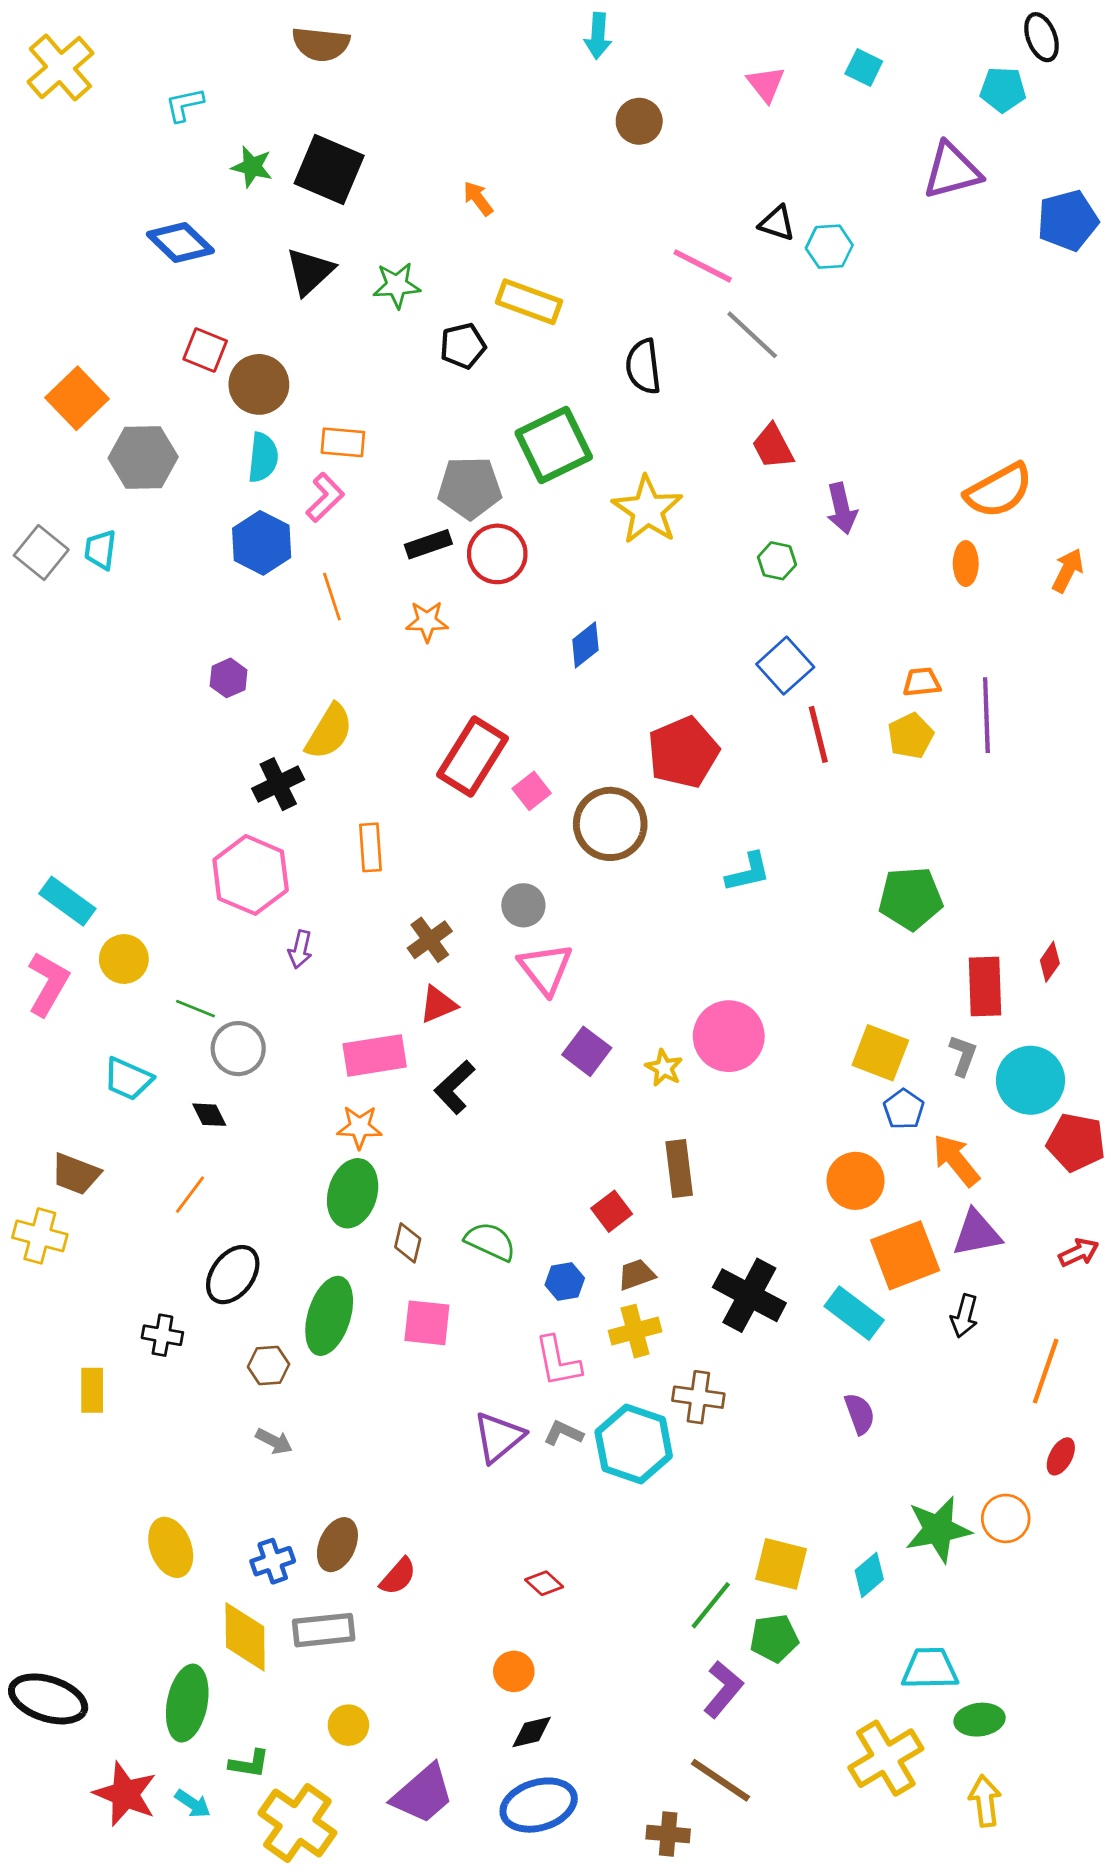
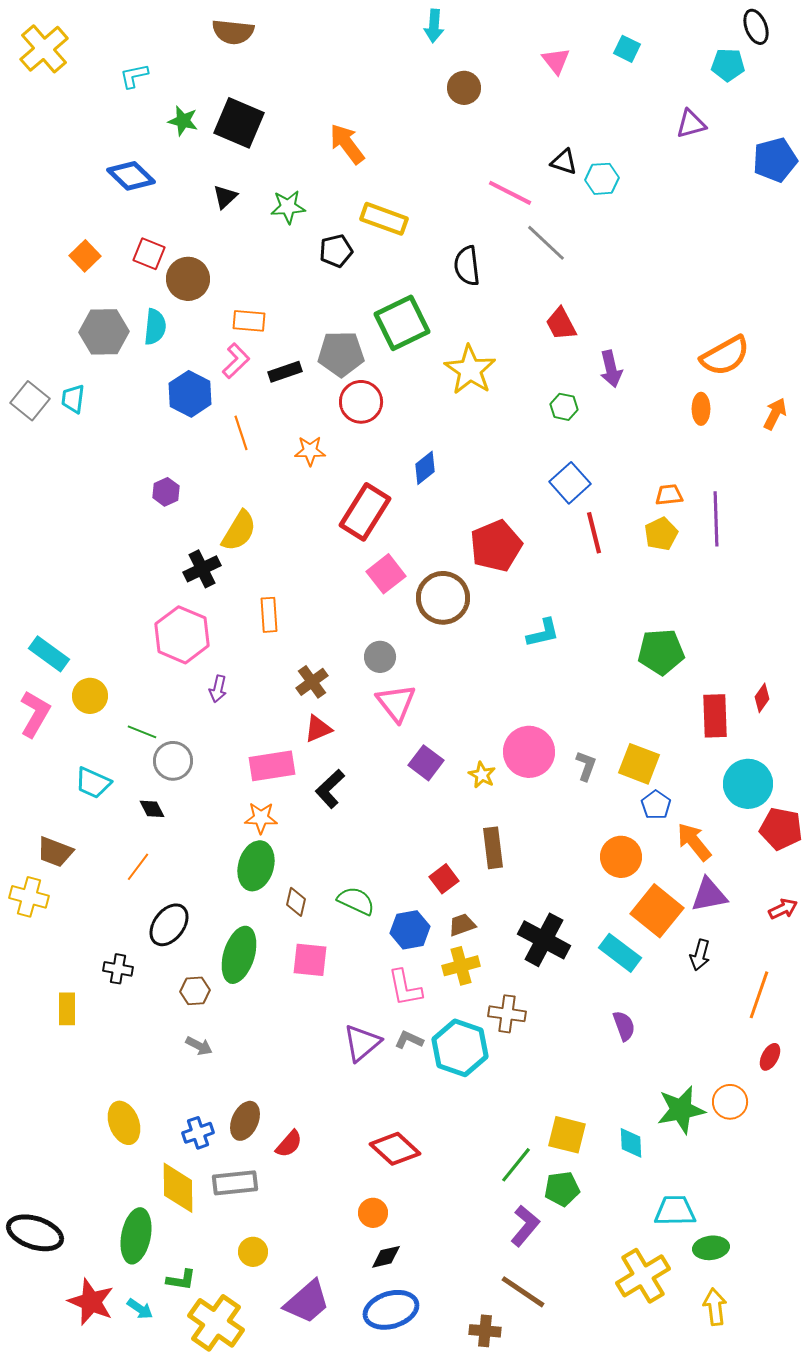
purple triangle: (952, 171) -> (691, 124), size x0.7
orange arrow: (478, 198) -> (347, 144), size x1.6
black triangle: (310, 271) -> (225, 197), size x0.7
orange square: (77, 398) -> (85, 256), moved, size x0.7
cyan semicircle: (263, 457) -> (155, 327), moved
black rectangle: (428, 544) -> (285, 372), moved
red rectangle: (472, 756) -> (365, 512), moved
pink square: (532, 791) -> (386, 574), size x1.4
gray L-shape: (963, 1055) -> (586, 766), moved
orange square: (905, 1255) -> (657, 911), turned -30
blue hexagon: (565, 1281) -> (410, 930), size x1.4
cyan diamond: (869, 1575) -> (631, 1143), turned -52
red diamond: (544, 1583) -> (395, 1149), size x1.8

